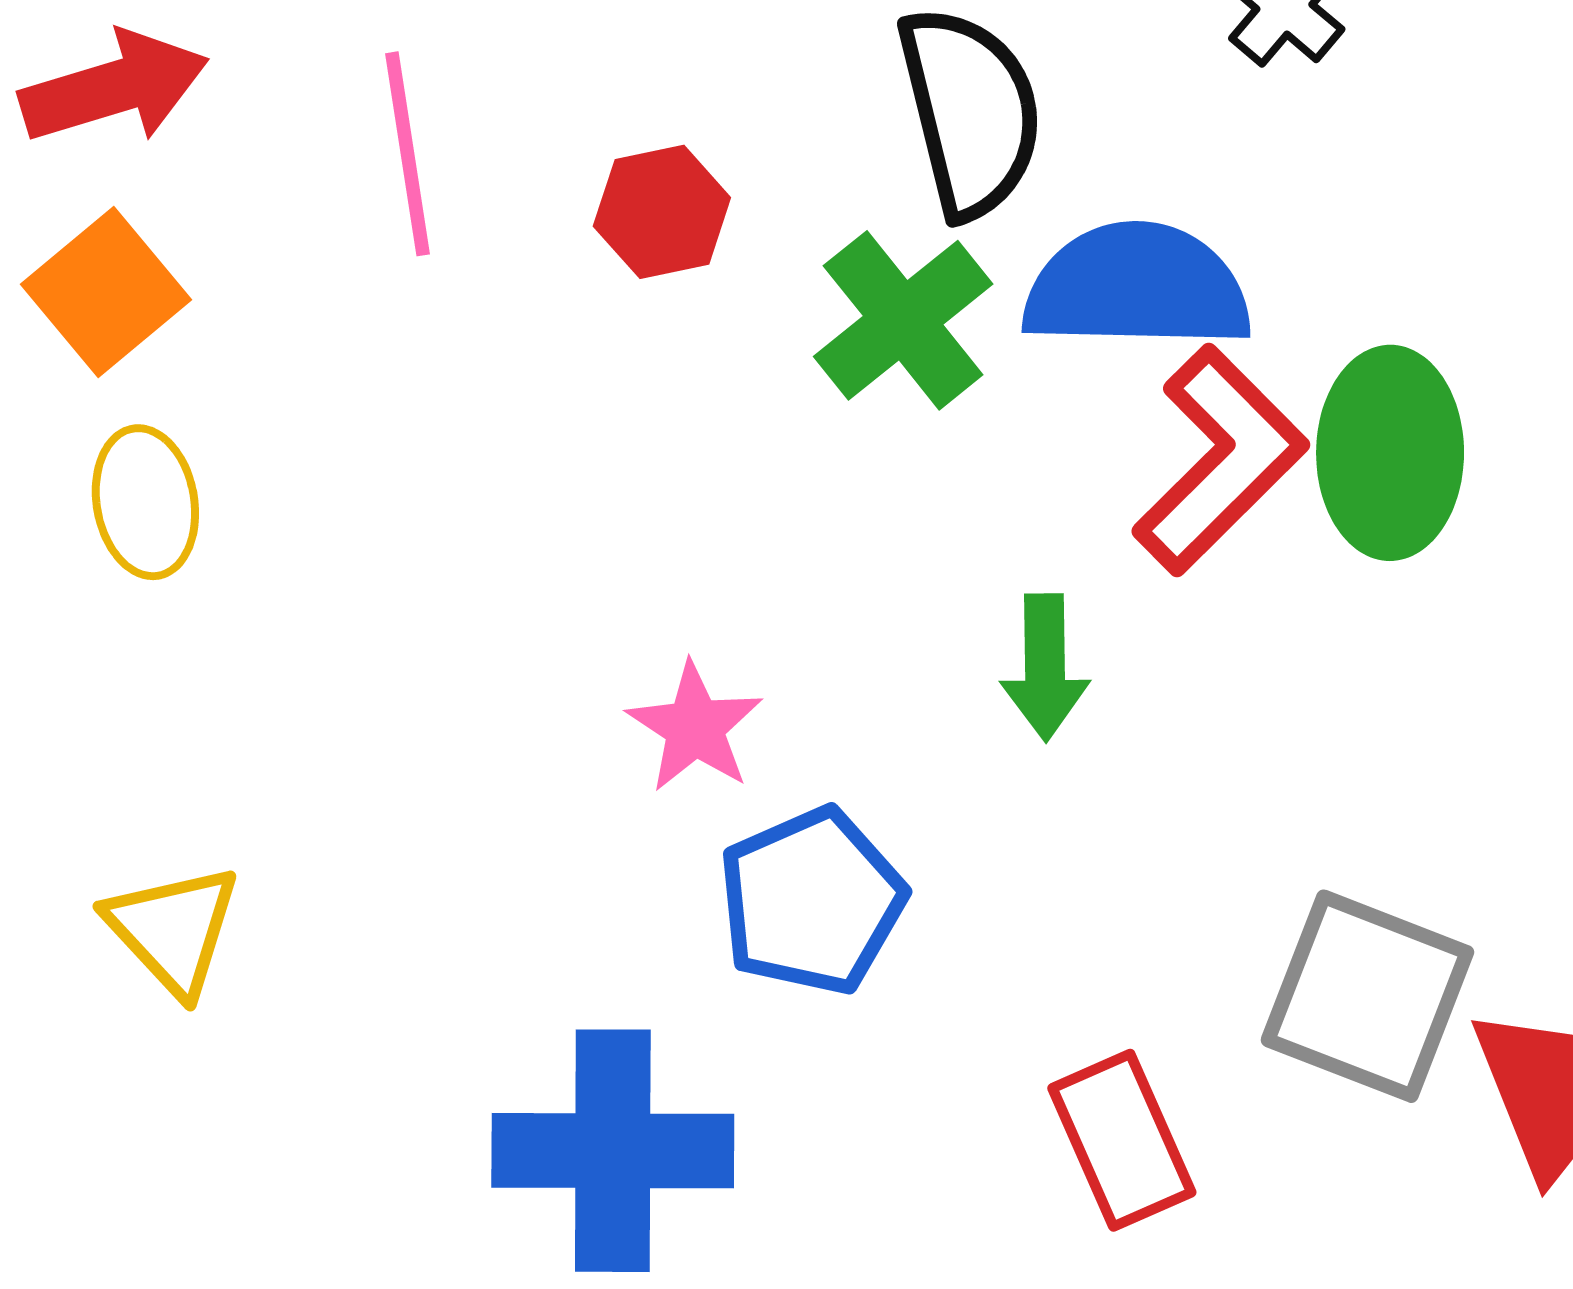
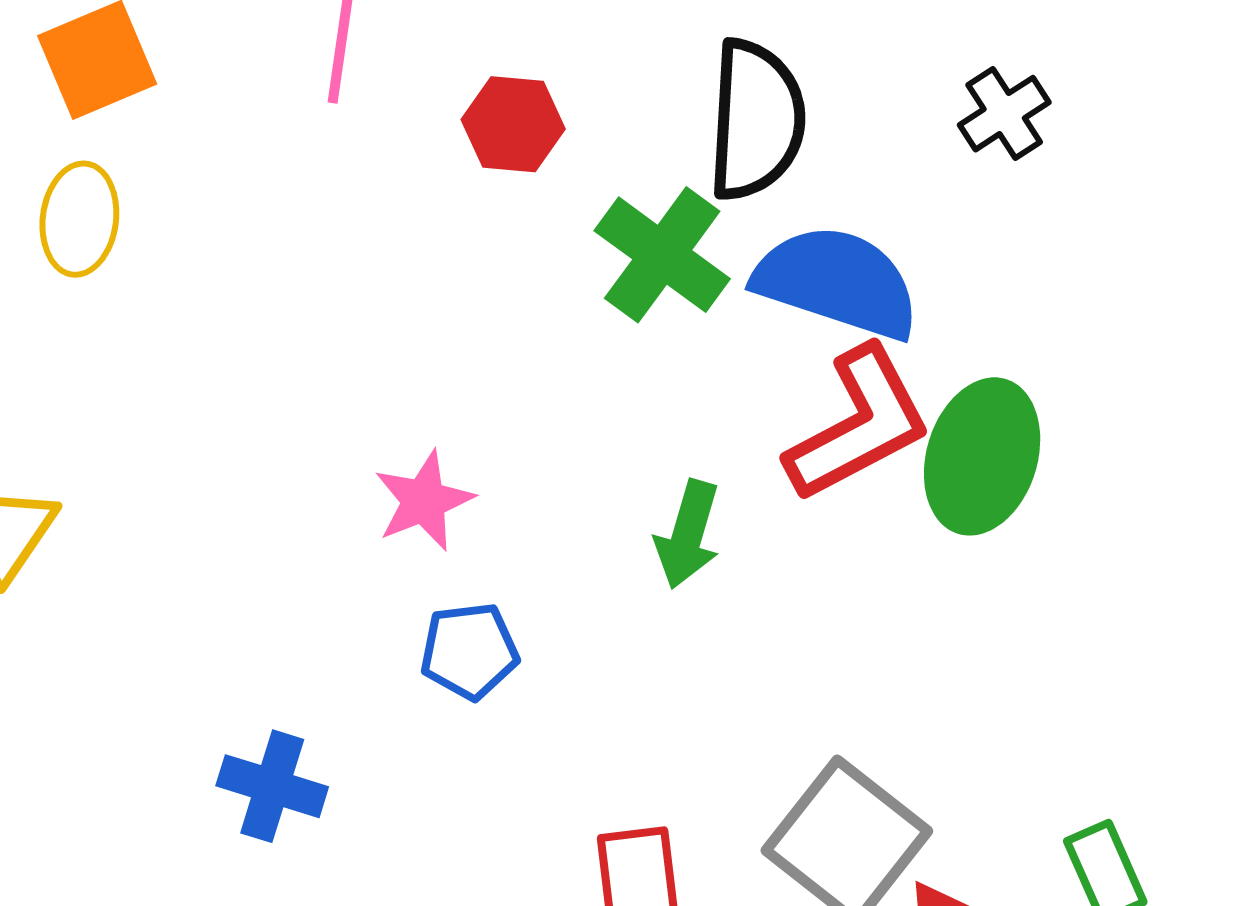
green cross: (903, 320) -> (662, 255), turned -32
blue pentagon: (812, 901) -> (469, 651), size x0.7
blue cross: (613, 1151) -> (272, 786), size x0.6

